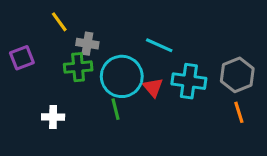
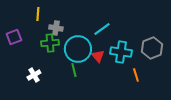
yellow line: (59, 22) -> (38, 14), turned 40
cyan line: (159, 45) -> (102, 29), turned -60
orange line: (239, 112) -> (136, 75), moved
white cross: (53, 117) -> (34, 75), turned -32

